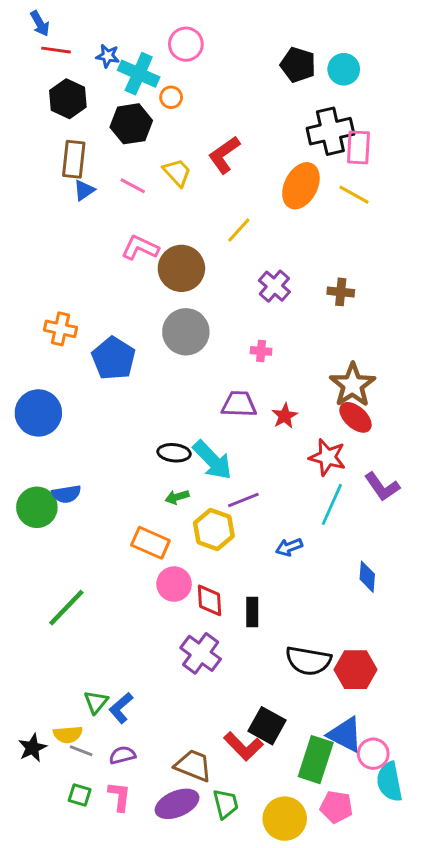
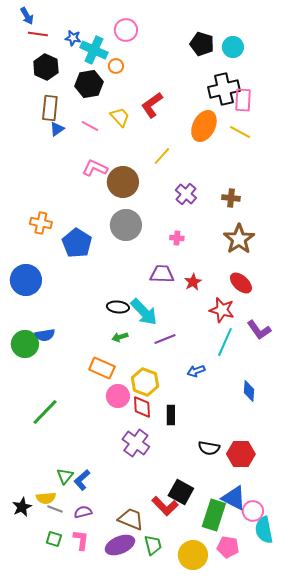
brown star: (353, 385) -> (239, 239), moved
yellow hexagon: (214, 529) -> (145, 382), moved
black semicircle: (308, 661) -> (209, 448), size x0.7

